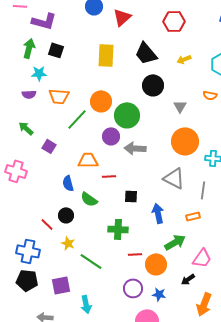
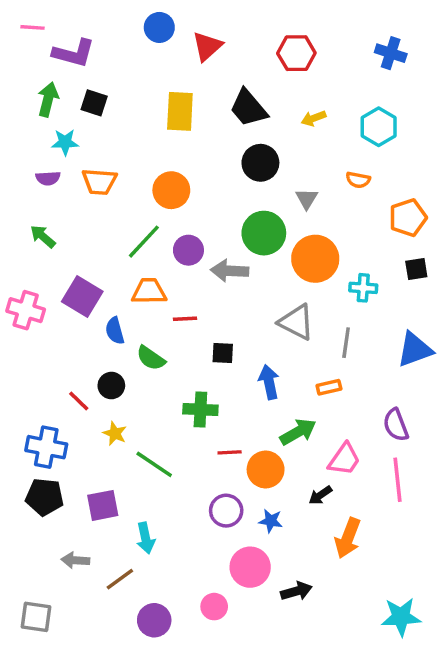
green circle: (127, 115) -> (264, 233), moved
green line: (77, 119) -> (144, 242), moved
purple square: (49, 146) -> (82, 296), moved, size x1.6

